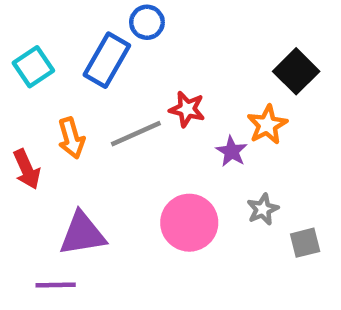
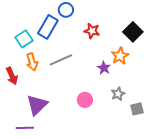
cyan square: (33, 67) -> (24, 39), moved
red star: (187, 109) -> (92, 31), moved
pink circle: (189, 223) -> (85, 100), size x0.6
purple triangle: (82, 234) -> (37, 105), turned -35

